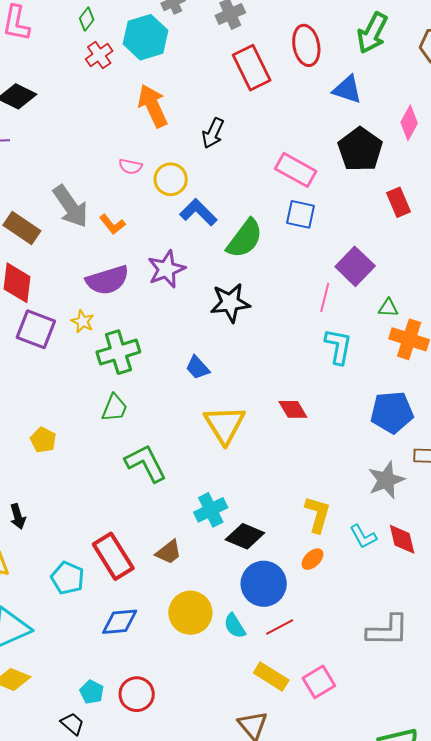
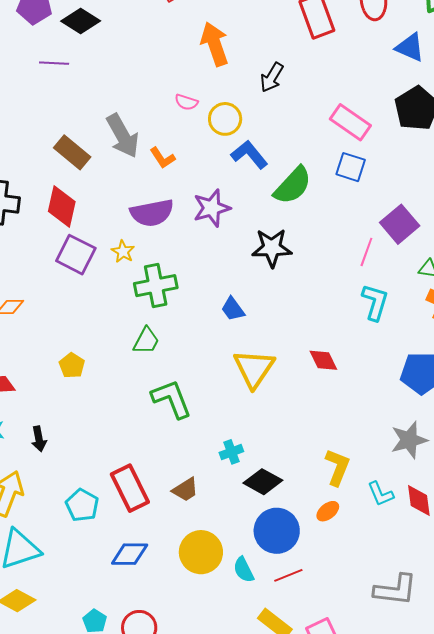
cyan cross: (211, 510) -> (231, 452), size x0.7

